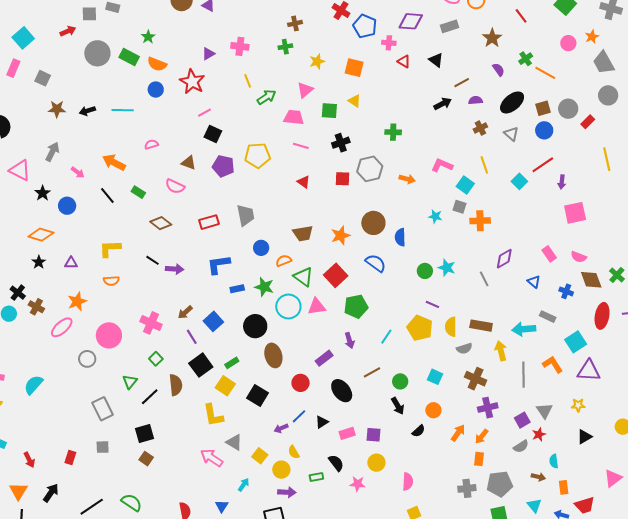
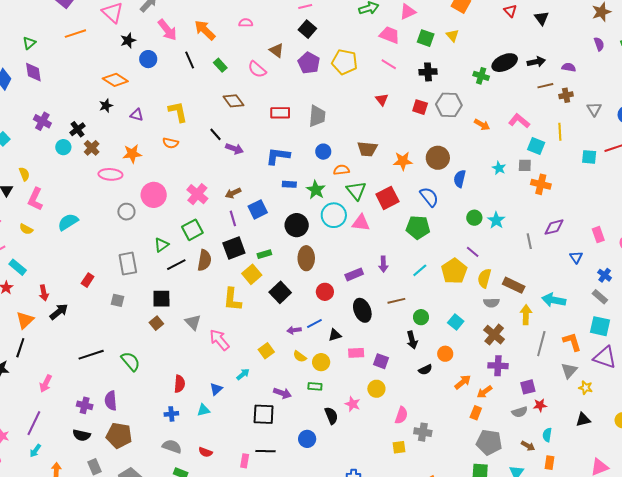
brown line: (462, 83) -> (545, 86), moved
black ellipse: (512, 102) -> (505, 63), moved
pink arrow: (78, 172) -> (167, 30), size x1.6
cyan square: (519, 181) -> (589, 157), turned 35
cyan square: (465, 185) -> (536, 146), turned -30
gray square: (459, 207) -> (525, 165), turned -32
yellow L-shape: (110, 249) -> (178, 112), turned 65
green pentagon: (356, 306) -> (418, 227), moved
gray rectangle: (548, 317) -> (600, 297), moved
pink ellipse: (62, 327) -> (110, 174), turned 30
cyan square: (576, 342) -> (600, 326), turned 30
green square: (156, 359) -> (192, 230), size x1.5
gray triangle: (544, 411) -> (569, 371), moved
gray triangle: (234, 442) -> (193, 322), moved
yellow semicircle: (294, 452) -> (300, 357), turned -40
red rectangle: (70, 457) -> (88, 280), moved
black semicircle: (336, 463) -> (331, 416), moved
yellow circle: (281, 470) -> (321, 362), moved
gray cross: (467, 488) -> (423, 432), moved
black arrow: (51, 493) -> (59, 312), moved

